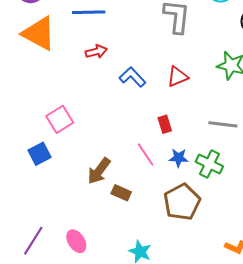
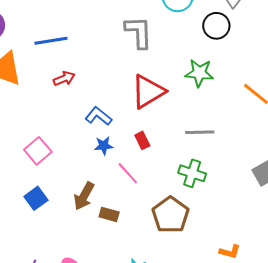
blue L-shape: (132, 77) -> (98, 116), moved
red triangle: (178, 77) -> (148, 92), size x1.6
blue square: (39, 154) -> (36, 198), moved
blue star: (179, 158) -> (104, 146), moved

